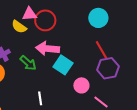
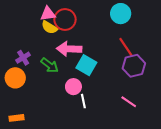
yellow semicircle: (19, 27) -> (49, 27), moved
pink circle: (81, 85) -> (73, 87), moved
white line: (40, 98) -> (83, 101), moved

